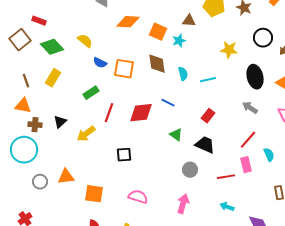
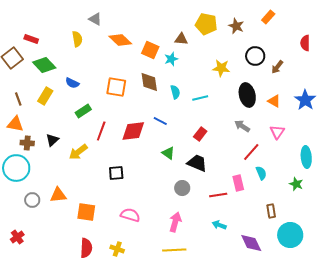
orange diamond: (128, 22) -> (120, 40), turned 40
yellow semicircle: (85, 41) -> (77, 39), moved, turned 42
blue semicircle: (100, 63) -> (72, 83), moved
red line: (248, 140) -> (251, 152), moved

